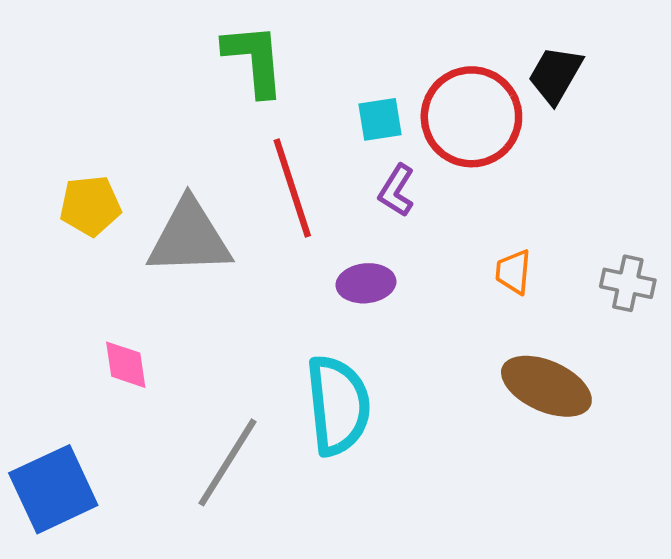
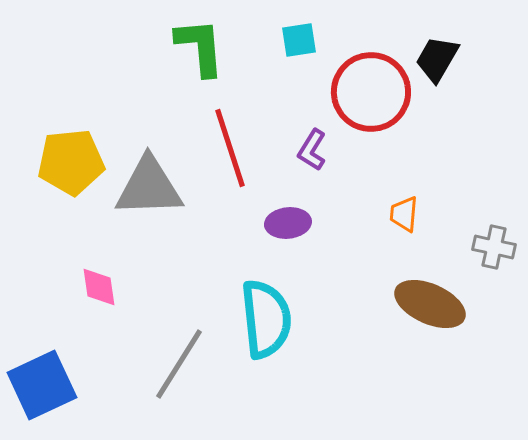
cyan square: (380, 119) -> (299, 40), moved
yellow pentagon: (90, 206) -> (71, 162), size x1.4
gray cross: (628, 283) -> (494, 247), moved

